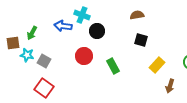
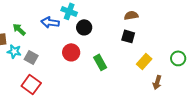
brown semicircle: (137, 15) -> (131, 15), moved
green arrow: (32, 33) -> (19, 29), turned 104

